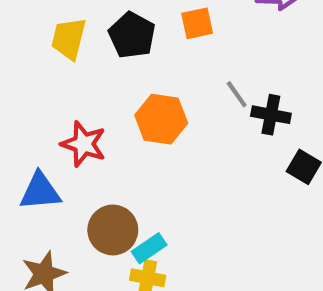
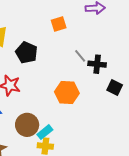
black pentagon: (132, 35) -> (26, 53), moved
orange hexagon: (161, 119) -> (67, 93), moved

